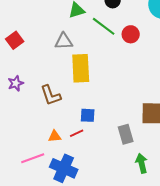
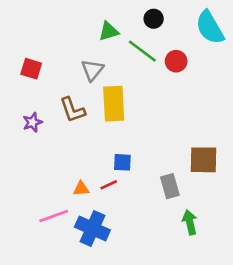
red square: (15, 40) -> (31, 69), turned -36
gray triangle: (64, 41) -> (92, 70), turned -48
brown L-shape: (51, 95) -> (72, 110), moved

